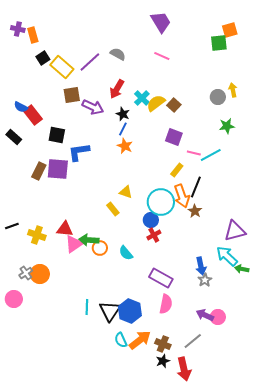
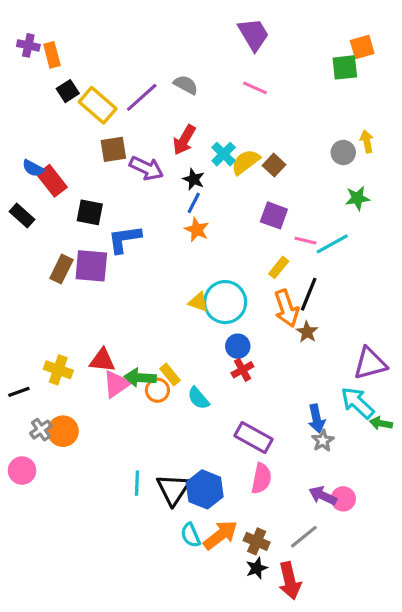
cyan circle: (161, 202) -> (225, 302), moved
yellow rectangle: (113, 209) -> (170, 374), moved
black line: (12, 226) -> (19, 392), moved

